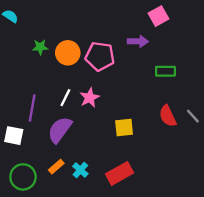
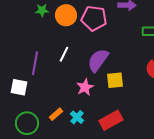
pink star: (90, 98) -> (85, 87), moved
purple semicircle: (60, 130) -> (98, 60), moved

